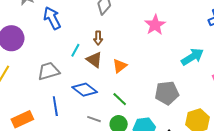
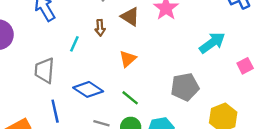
brown triangle: (94, 60) -> (130, 17), moved
gray trapezoid: (49, 71) -> (45, 70), turned -65

